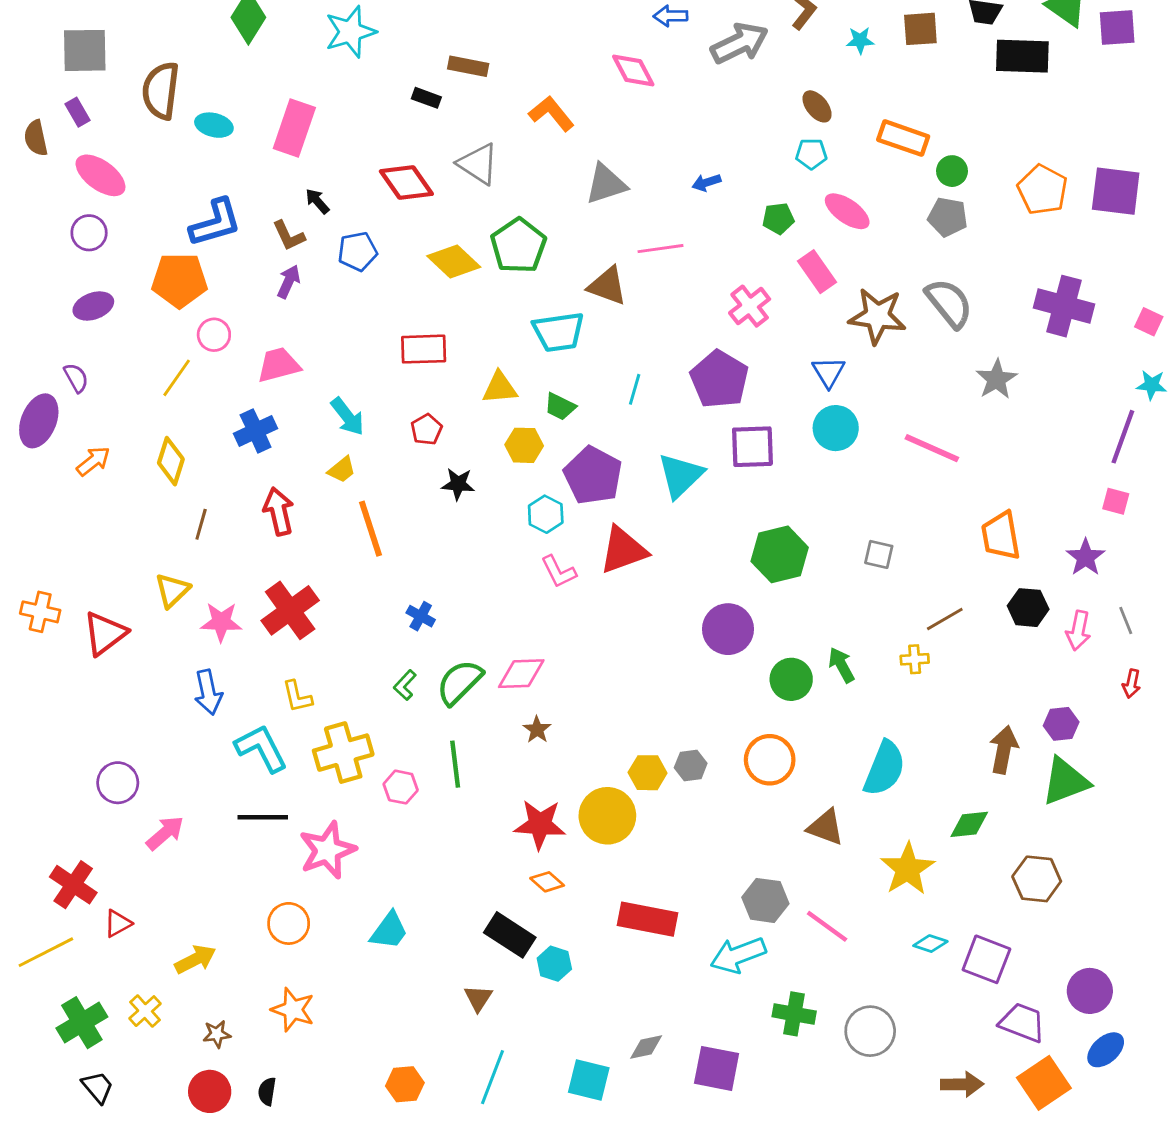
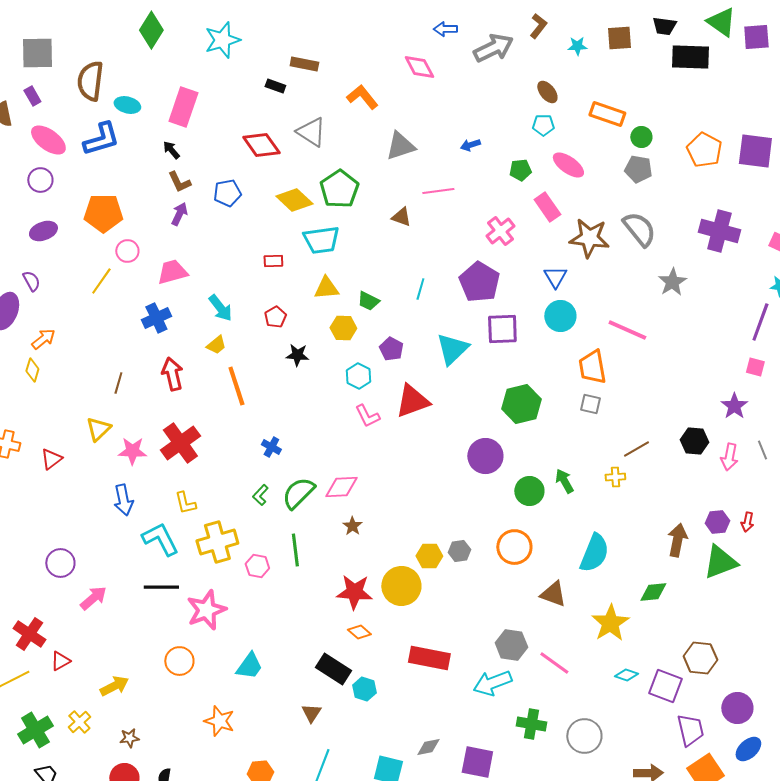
black arrow: (317, 201) -> (171, 150), moved
blue L-shape: (215, 223) -> (101, 139), moved
brown triangle: (607, 286) -> (401, 217), size x0.7
cyan trapezoid: (559, 332) -> (321, 240), moved
red rectangle: (424, 349) -> (273, 261), size x0.6
yellow diamond: (171, 461) -> (32, 370), moved, size x0.7
purple pentagon: (593, 475) -> (391, 349), size x0.6
orange trapezoid: (1001, 536) -> (592, 367), moved
red triangle: (105, 633) -> (51, 459), size x0.7
red arrow: (1131, 684) -> (747, 522), moved
brown hexagon: (1037, 879) -> (700, 658), moved
orange star: (293, 1010) -> (219, 721), moved
purple trapezoid: (1022, 1023) -> (690, 730), turned 56

